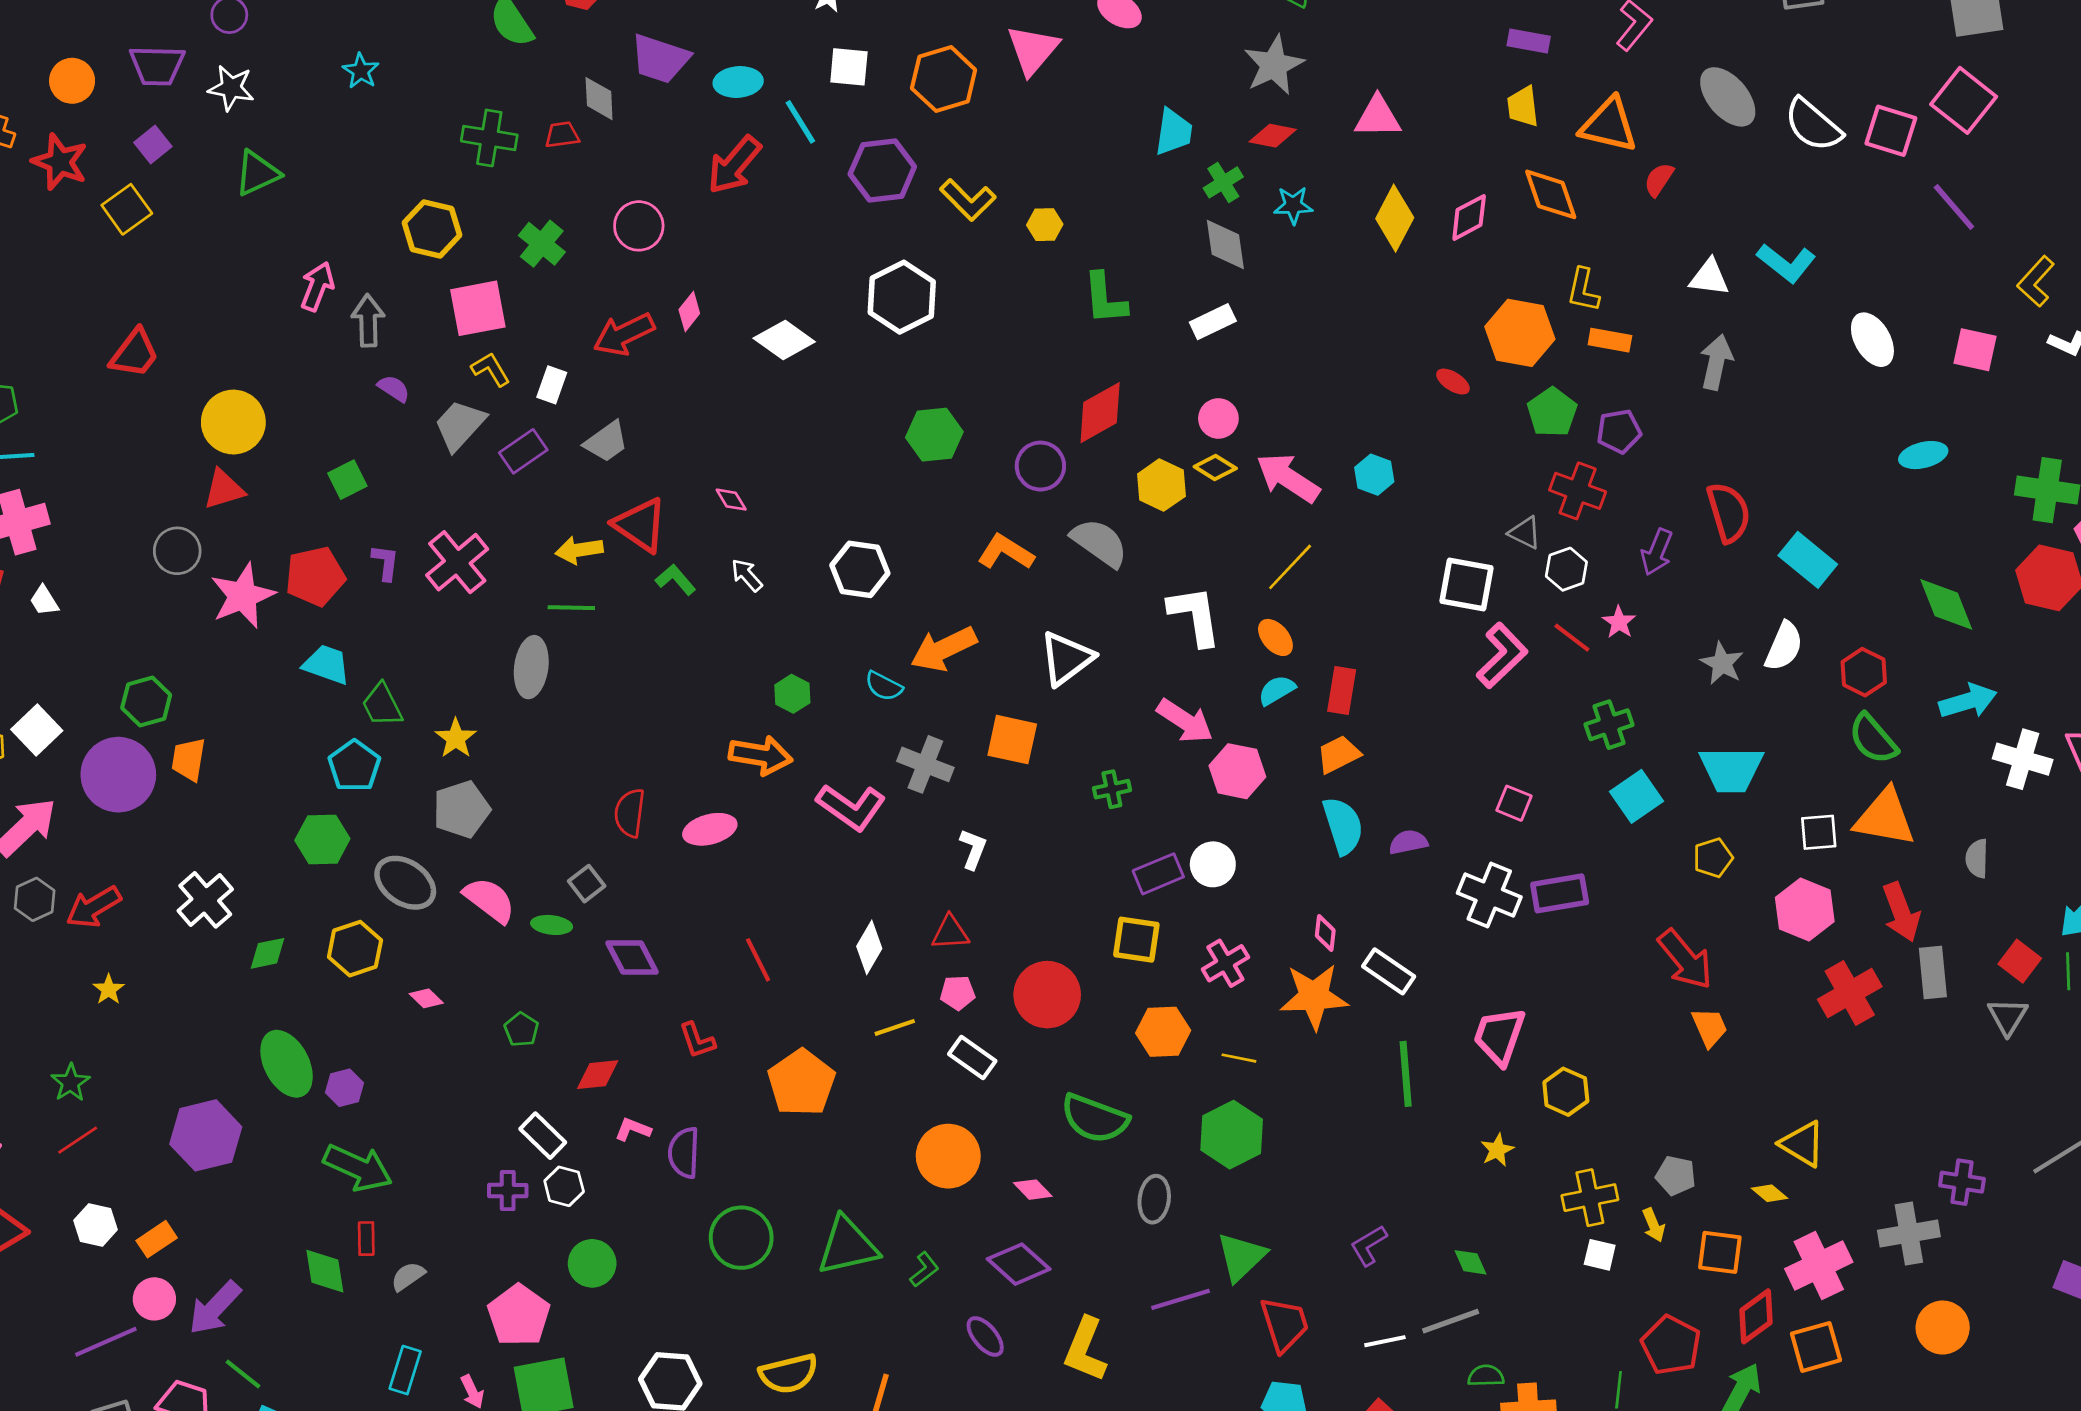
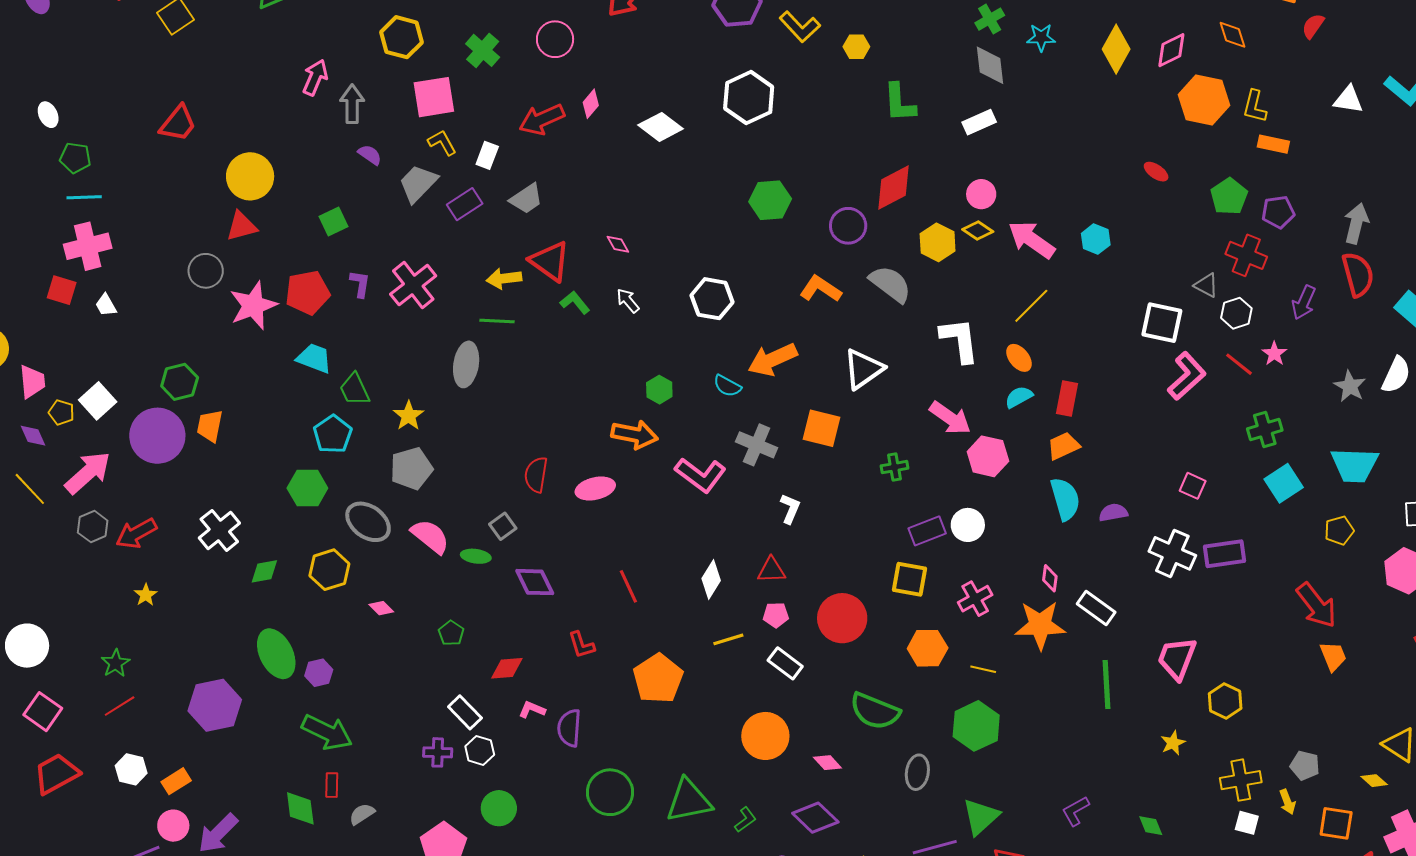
orange diamond: (1551, 194) -> (1232, 35), size x0.7
orange hexagon: (1520, 333) -> (1204, 100), moved
gray arrow: (1716, 362) -> (1356, 223), moved

